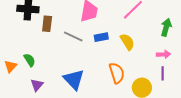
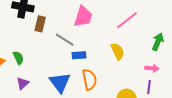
blue rectangle: (101, 37) -> (79, 55), moved
orange semicircle: (117, 73) -> (89, 80), moved

